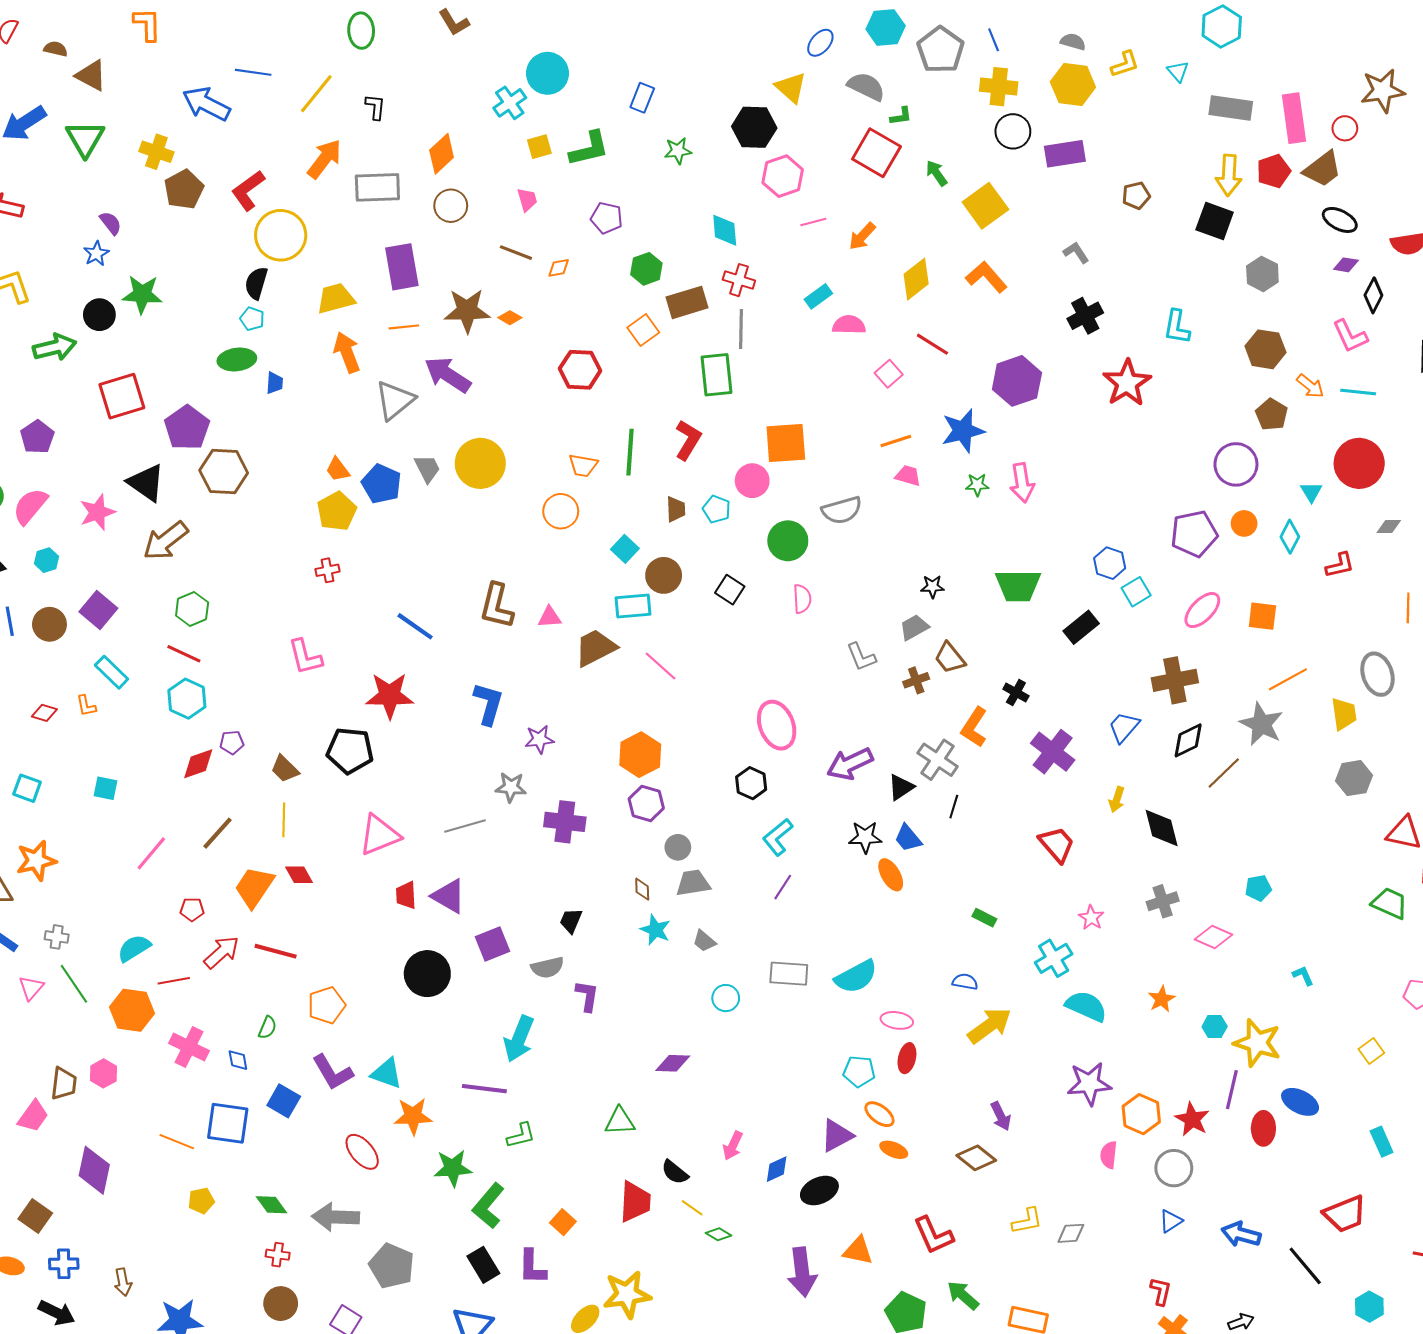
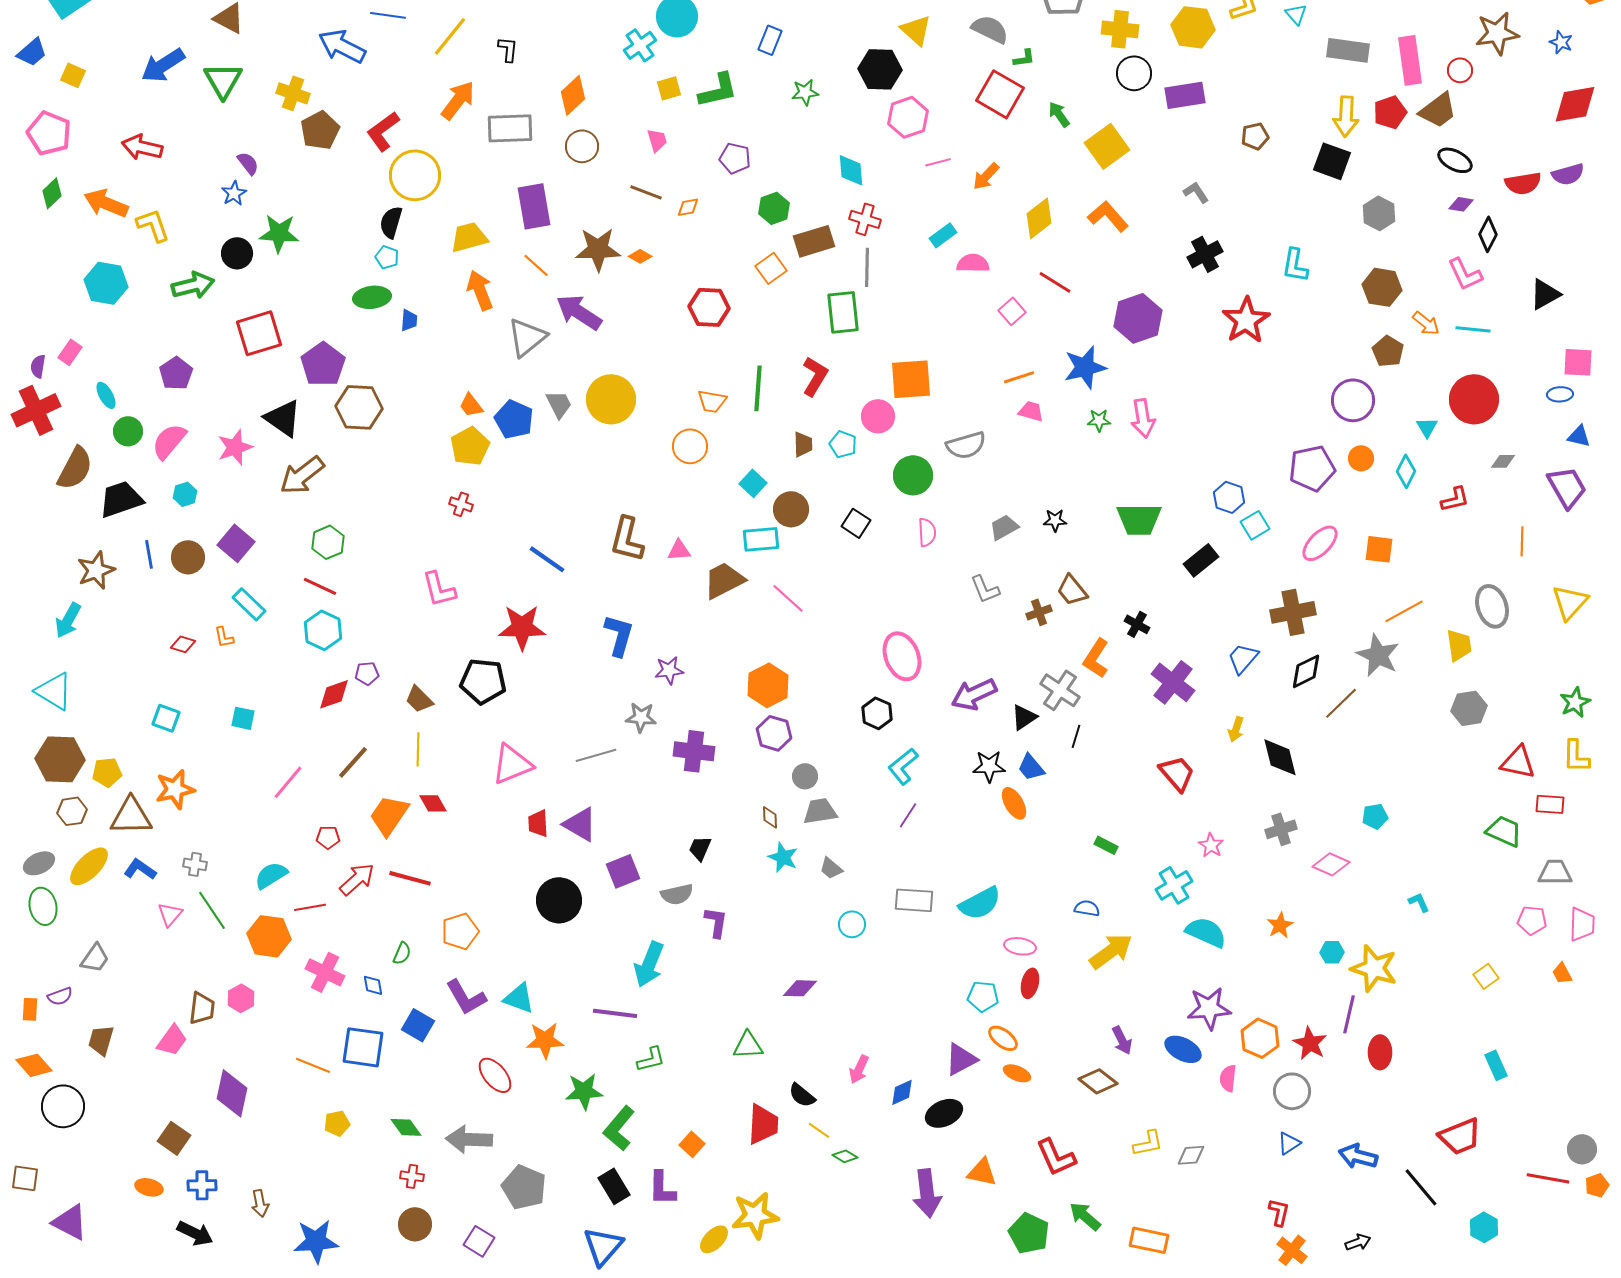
orange line: (404, 327) -> (536, 265), turned 48
red cross: (328, 570) -> (461, 504), turned 30
gray trapezoid: (914, 627) -> (1004, 527), moved
blue ellipse: (1300, 1102) -> (1183, 1049), moved

